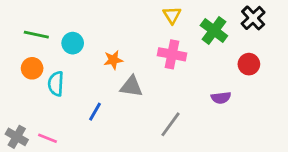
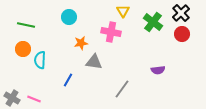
cyan circle: (73, 43) -> (69, 17), moved
pink cross: (172, 54) -> (111, 32), moved
red circle: (249, 64) -> (182, 34), moved

